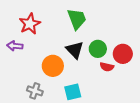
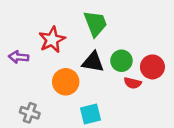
red star: (30, 24) -> (52, 40), moved
black triangle: (75, 50) -> (93, 62), turned -36
gray cross: (35, 91) -> (30, 113), moved

